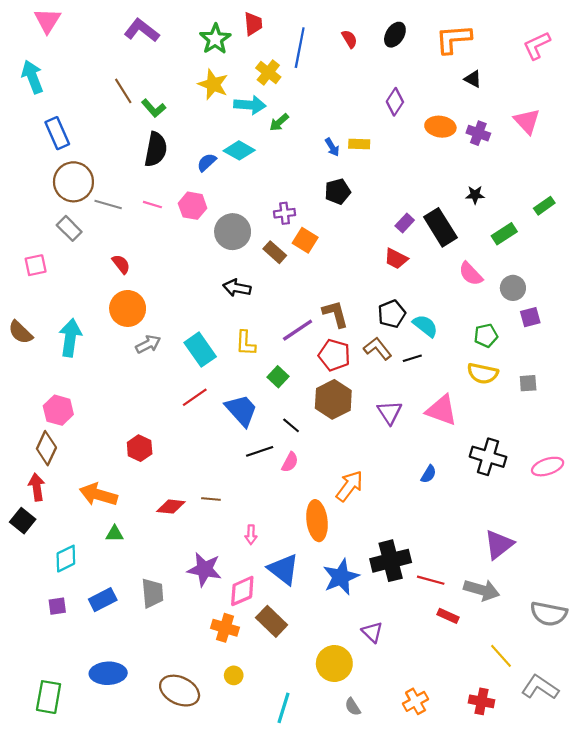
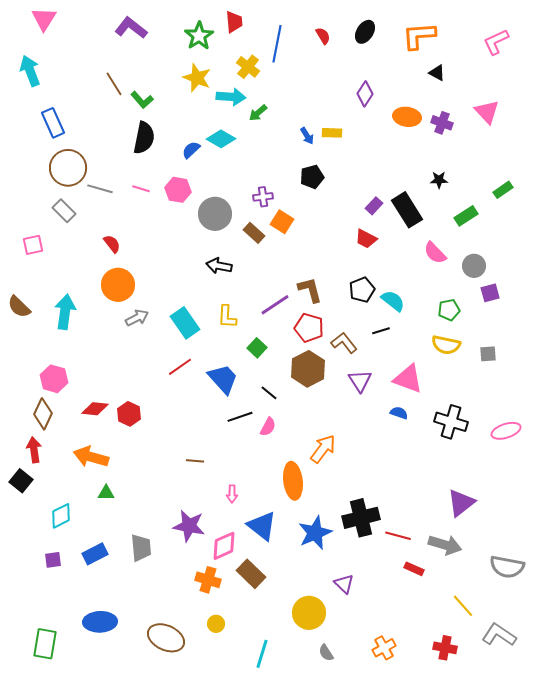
brown L-shape: (378, 349) -> (344, 343), moved
blue semicircle: (429, 474) -> (399, 413), moved, turned -102
red diamond: (171, 507) -> (95, 409), moved

